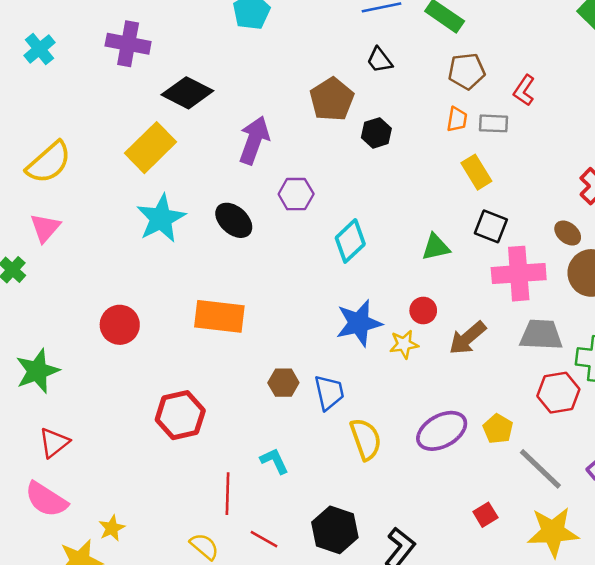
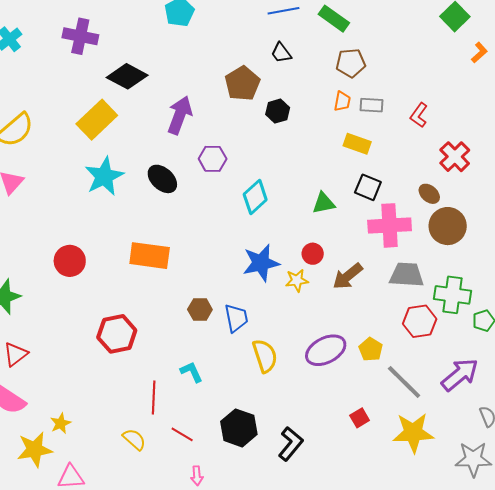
red L-shape: (524, 90) -> (419, 115), moved
yellow rectangle: (476, 172) -> (357, 144), turned -40

